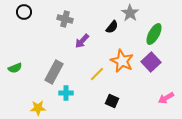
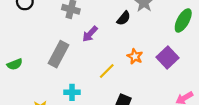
green ellipse: (154, 34) -> (183, 20), moved
orange star: (122, 61) -> (135, 56), size x0.6
gray rectangle: (54, 72) -> (59, 54), moved

